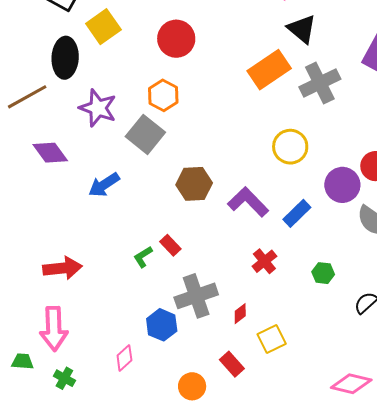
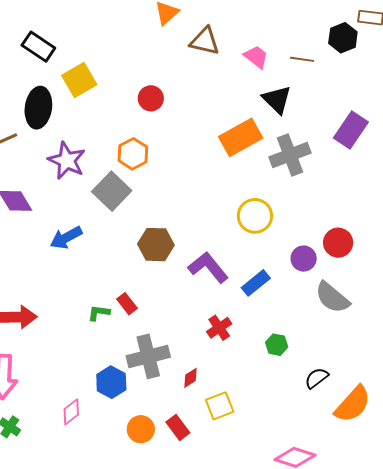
red circle: (176, 39) -> (151, 98), size x0.7
purple circle: (342, 185) -> (304, 259), size x0.7
green L-shape: (143, 257) -> (99, 313), turned 35
orange circle: (192, 386) -> (141, 429), moved

